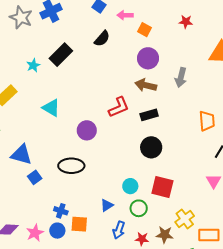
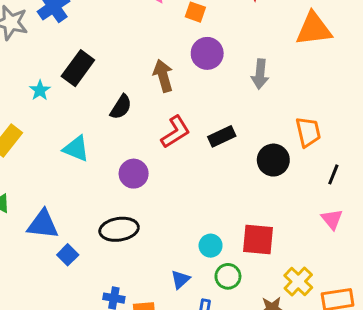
black semicircle: (102, 39) -> (121, 107), moved
brown arrow: (146, 85) -> (163, 76), moved, turned 70
black circle: (151, 147) -> (273, 160), moved

